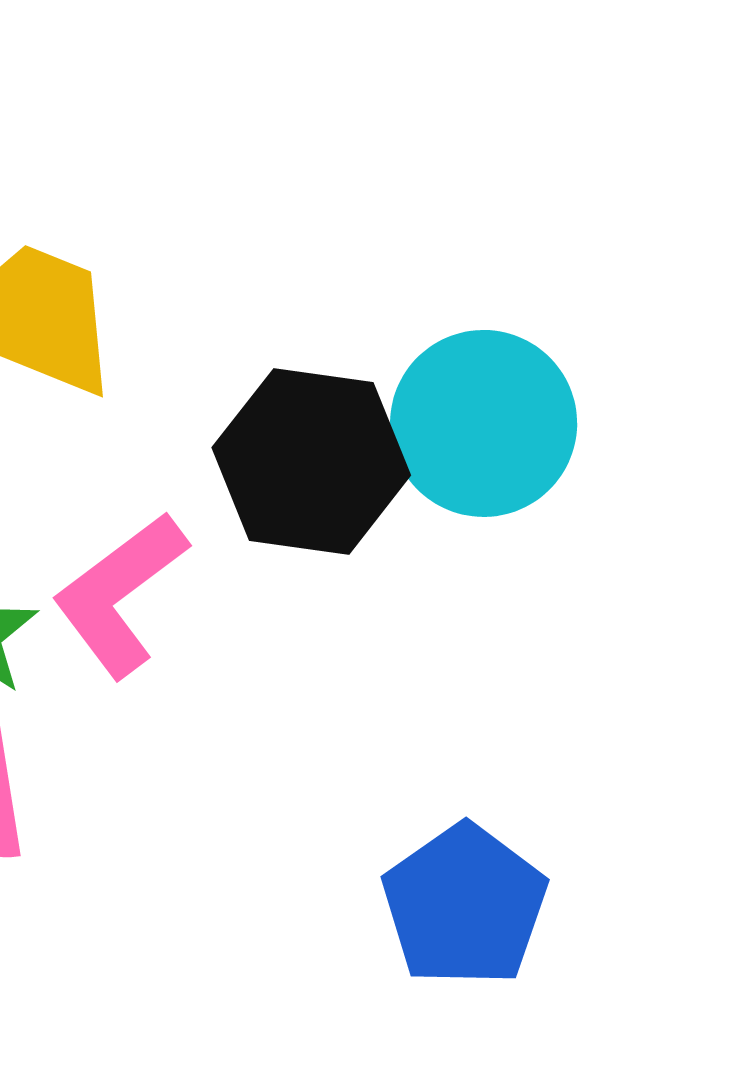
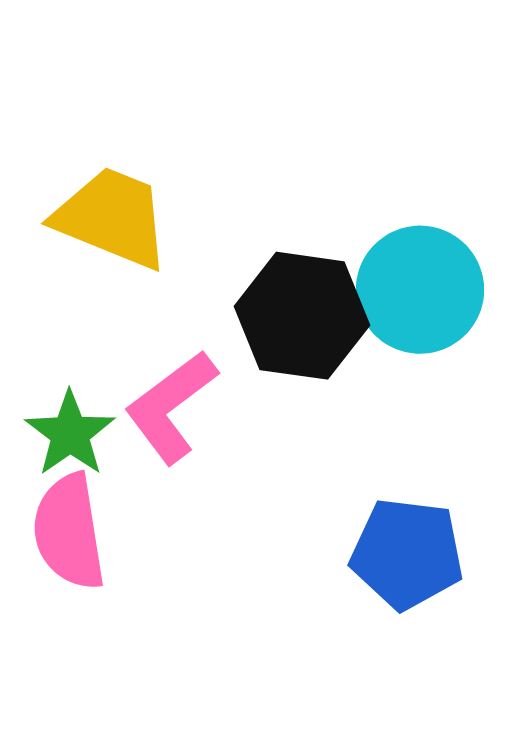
blue pentagon: (465, 905) -> (407, 554), moved, turned -30

